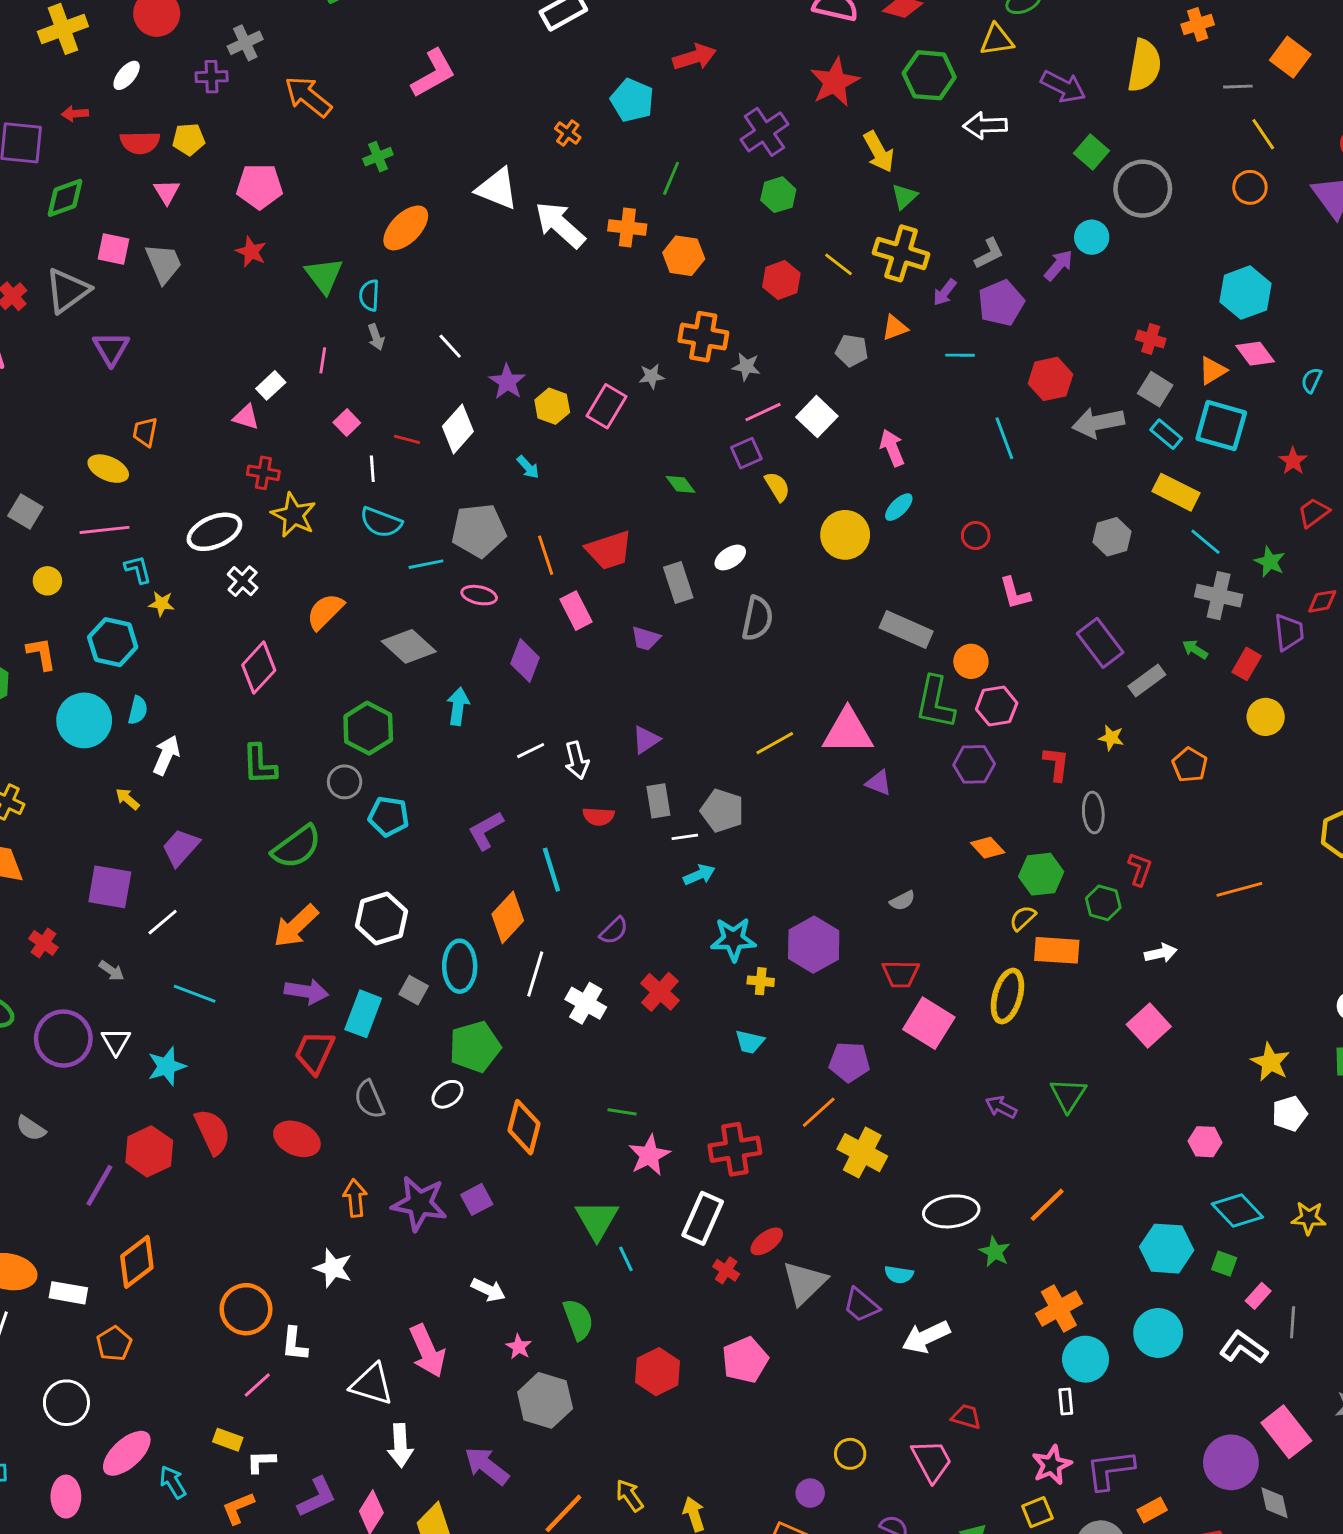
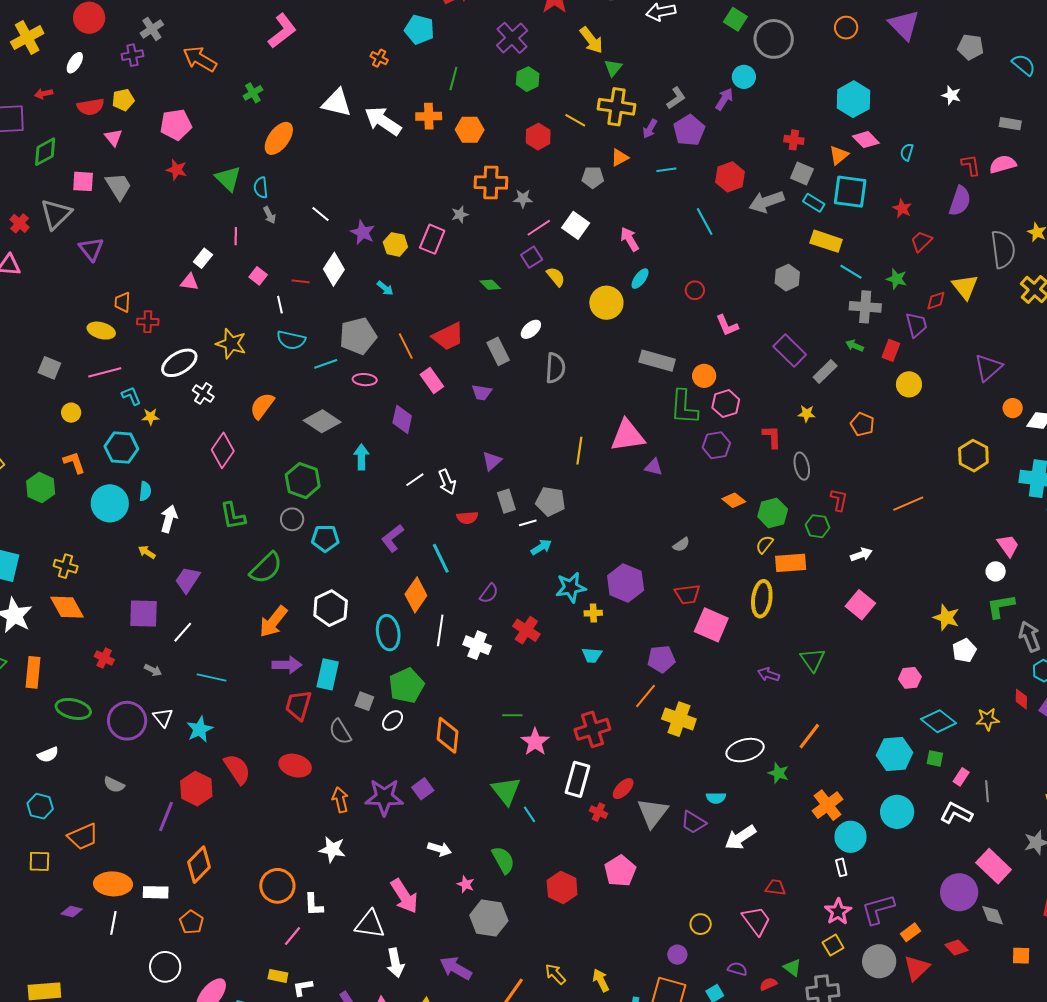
red cross: (263, 473) -> (148, 322), moved
yellow line: (775, 743) -> (579, 451), turned -44
gray square: (414, 990) -> (364, 701), moved

